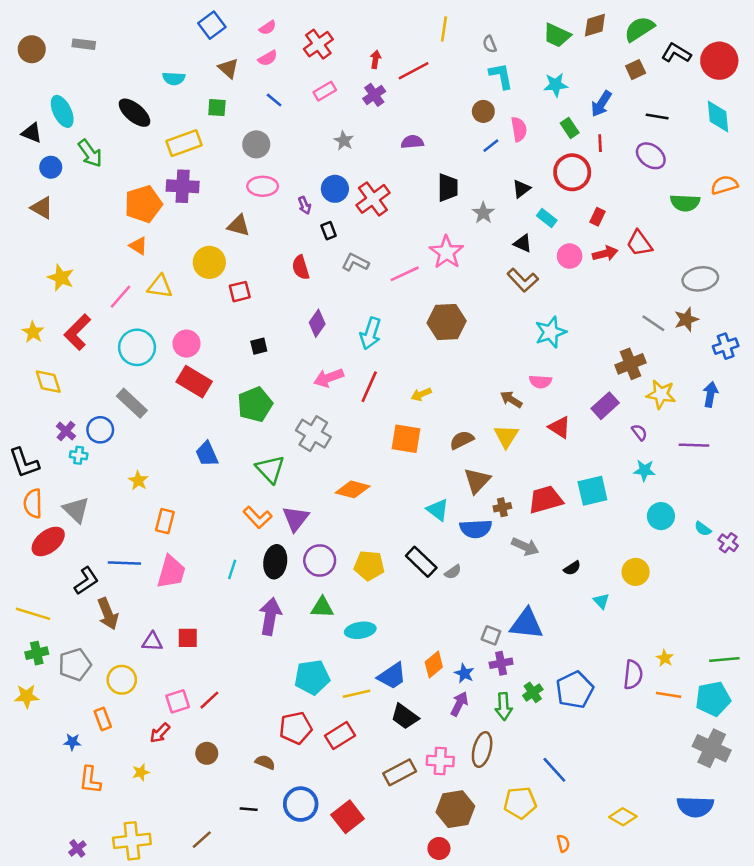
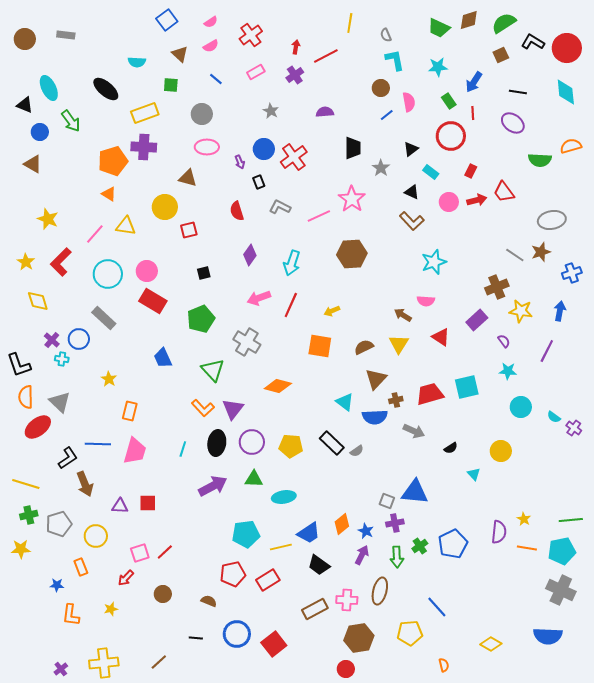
purple line: (694, 445) -> (547, 351), turned -65
purple arrow: (270, 616) -> (213, 486), turned 52

